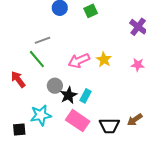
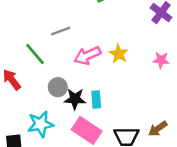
gray line: (43, 40) -> (61, 31), moved
black star: (69, 95) -> (75, 99), turned 30
cyan rectangle: (86, 96) -> (96, 99), turned -32

